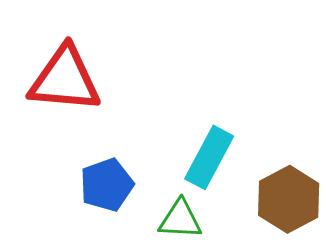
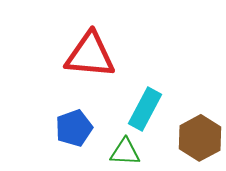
red triangle: (65, 79) -> (90, 55), moved

